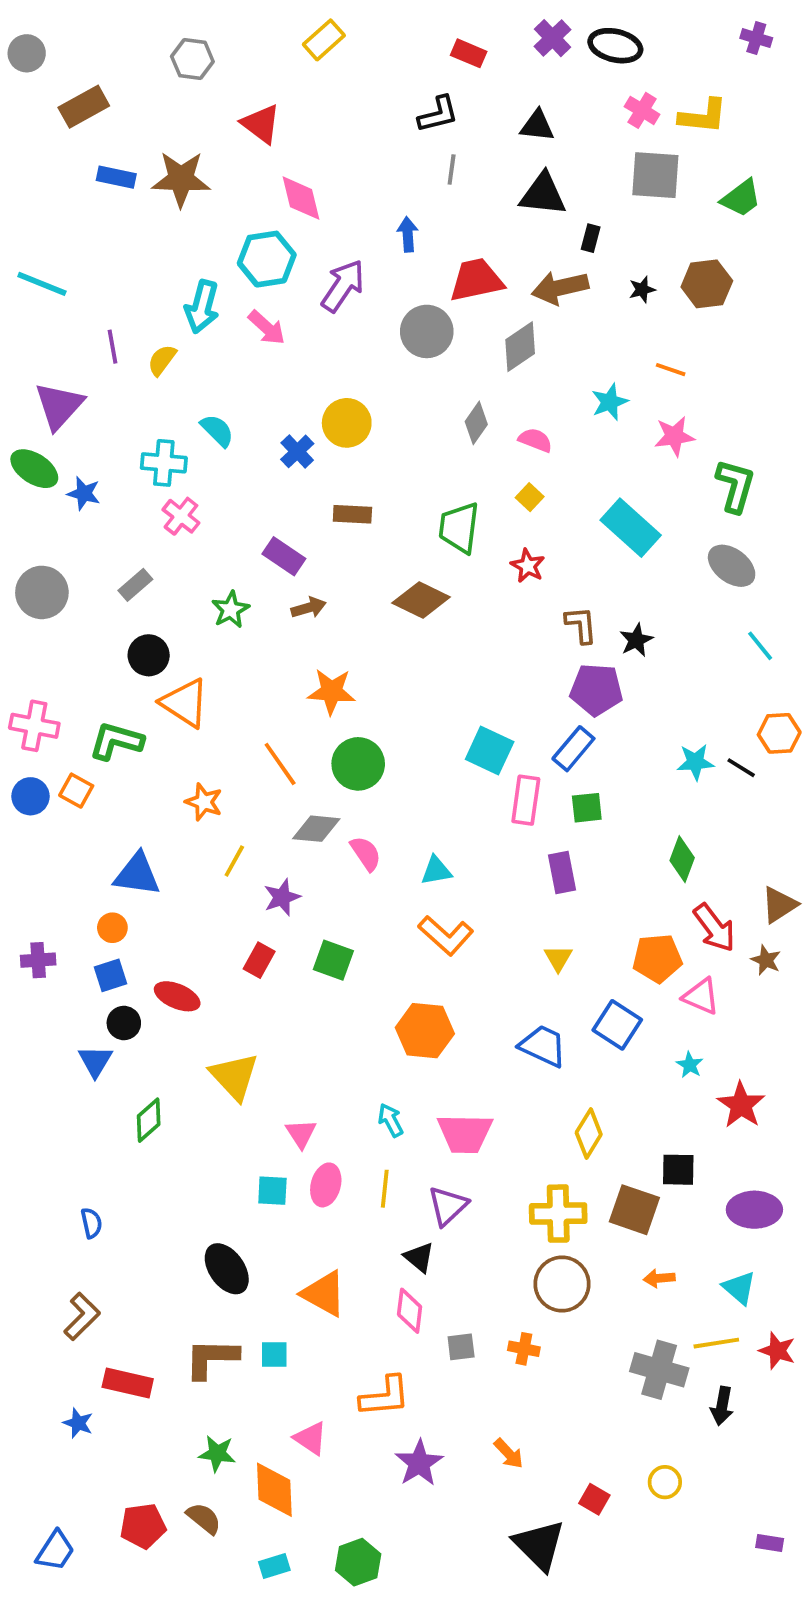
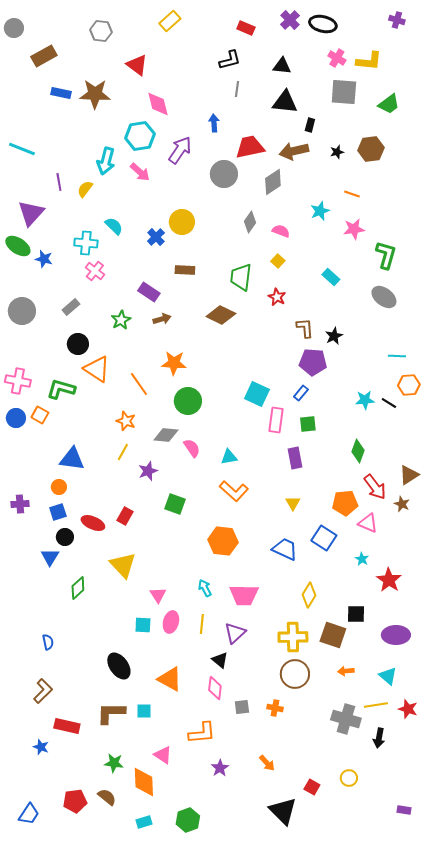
cyan rectangle: (631, 528) -> (331, 277), size x0.6
cyan line: (760, 646) -> (397, 356), moved, turned -48
blue rectangle: (573, 749) -> (301, 393), size x0.7
orange line: (280, 764) -> (139, 384), moved
orange star: (204, 802) -> (126, 421), moved
red rectangle: (259, 960) -> (125, 516), moved
purple star: (419, 1463) -> (220, 768), size x0.7

